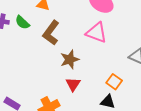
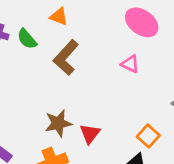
pink triangle: (96, 33) -> (130, 64), size x0.6
brown star: (70, 59) -> (58, 123), moved

